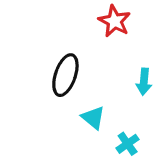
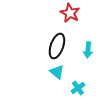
black ellipse: (65, 75) -> (57, 46), moved

